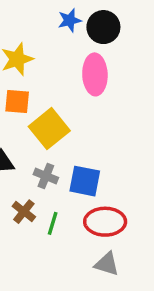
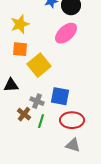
pink ellipse: (95, 74) -> (66, 33), turned 50
gray cross: (46, 176) -> (37, 101), moved

